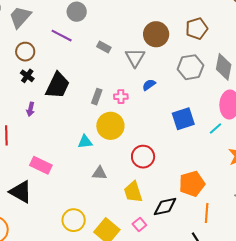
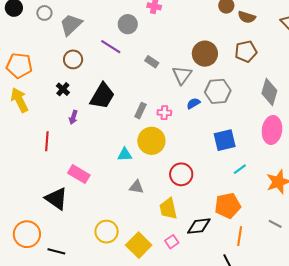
gray hexagon: (191, 67) -> (218, 91), moved
black cross: (27, 76) -> (63, 89), moved
cyan line: (216, 128) -> (240, 169), moved

